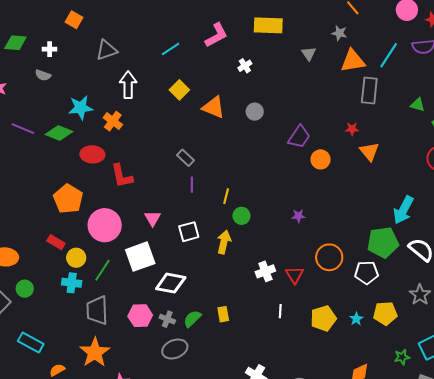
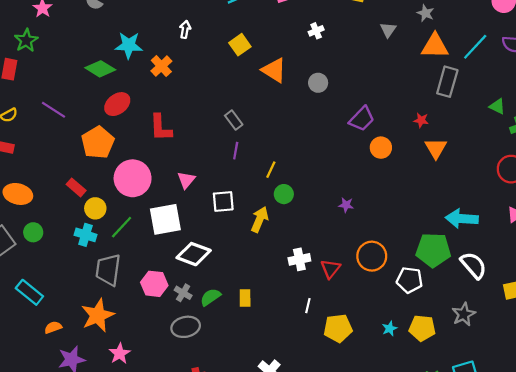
white arrow: (128, 85) -> (185, 29), size x0.6
purple line: (23, 129) -> (54, 110), moved
red ellipse: (92, 154) -> (117, 104), moved, turned -50
cyan arrow: (403, 210) -> (462, 219), turned 56
yellow pentagon: (323, 318) -> (338, 328), moved

